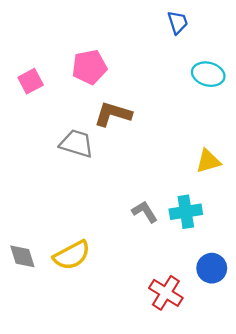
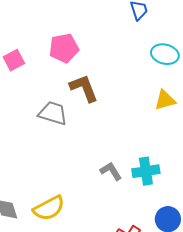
brown L-shape: (113, 114) -> (84, 88), turned 52
yellow triangle: (208, 161) -> (165, 100), moved

